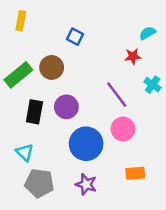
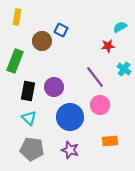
brown circle: (52, 67) -> (42, 41), moved
green rectangle: (18, 75) -> (15, 61), turned -30
cyan triangle: (25, 152) -> (29, 118), moved

